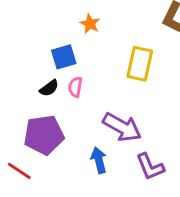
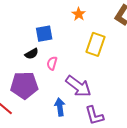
orange star: (90, 24) -> (79, 14), moved
pink semicircle: (75, 87) -> (52, 63), moved

